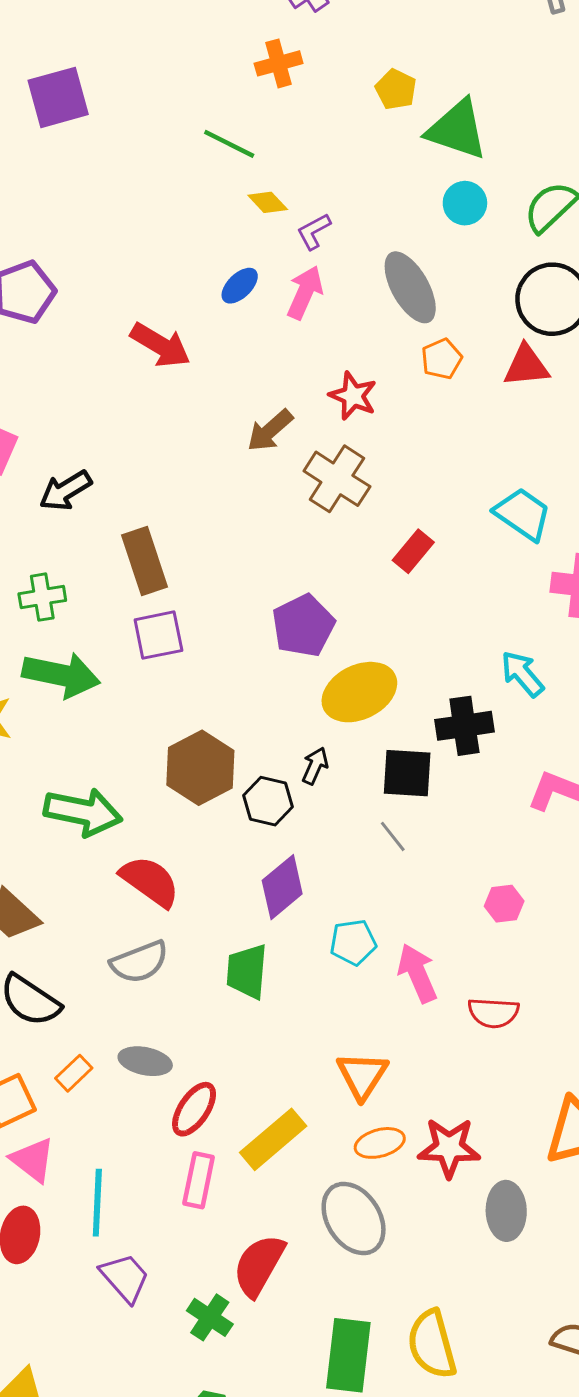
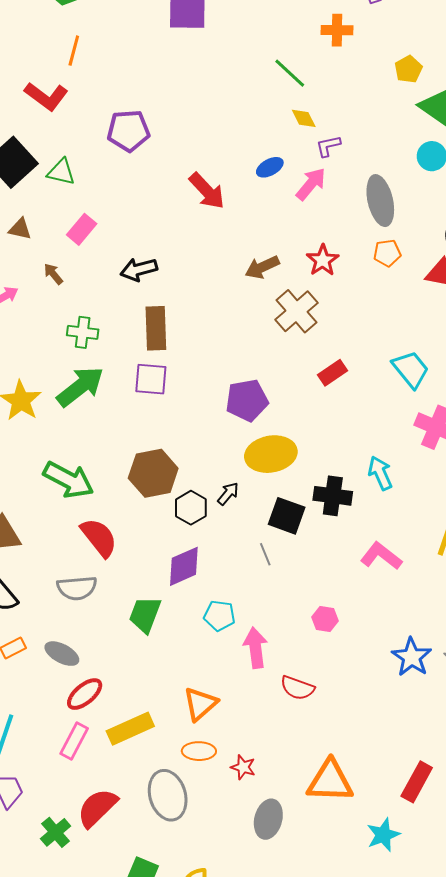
black arrow: (65, 491) -> (139, 269), moved
green arrow: (61, 675) -> (80, 387), turned -66
red star: (449, 1148) -> (243, 767), size x0.6

